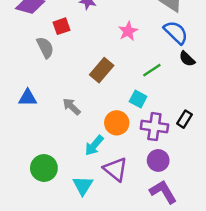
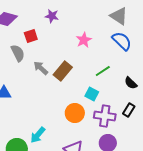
black semicircle: (187, 59) -> (131, 83), moved
gray arrow: (72, 107) -> (41, 68), moved
cyan arrow: (94, 145) -> (38, 135), moved

